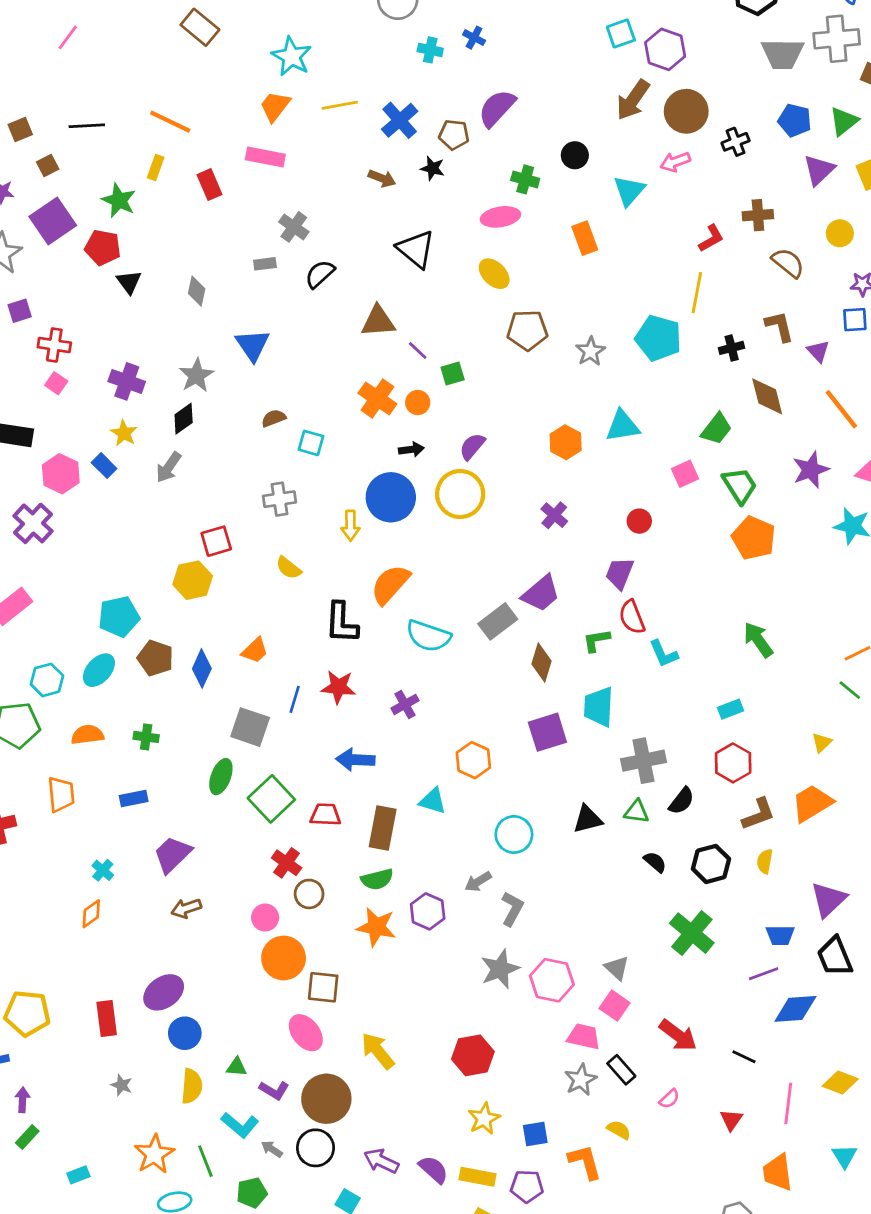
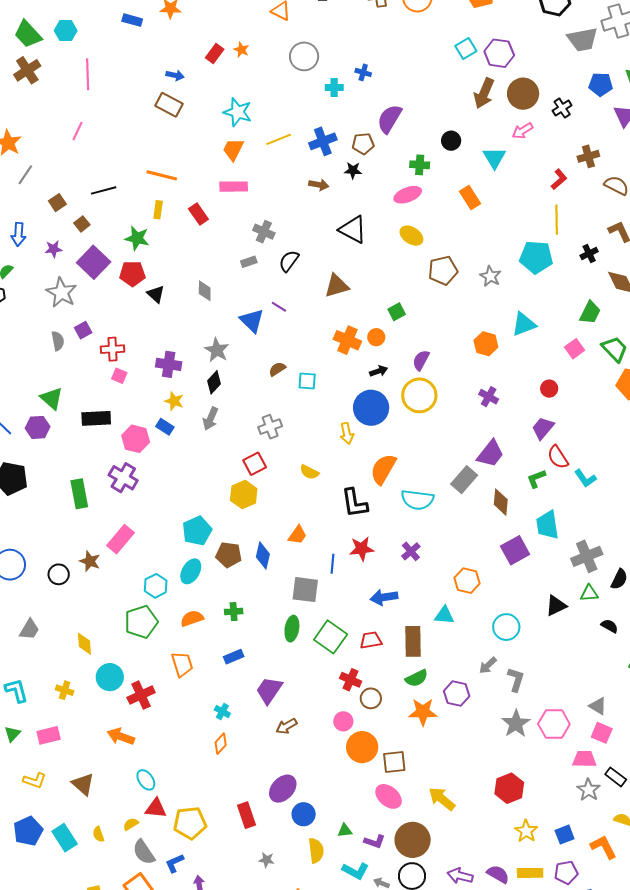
blue cross: (400, 120) -> (323, 141), turned 32
purple line: (418, 351) -> (279, 307), moved
gray cross: (280, 499) -> (270, 427), moved
purple trapezoid: (620, 573) -> (543, 428), turned 30

